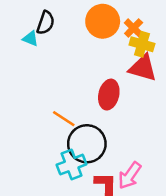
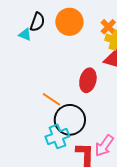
orange circle: (103, 21) -> (69, 22), moved

